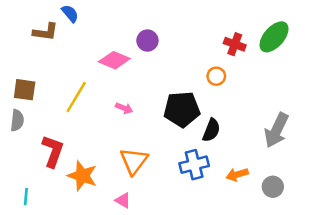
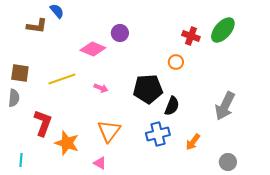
yellow line: (76, 97) -> (62, 79), turned 40
orange arrow: (237, 174) -> (193, 142), turned -36
gray circle: (273, 187) -> (228, 162), moved

